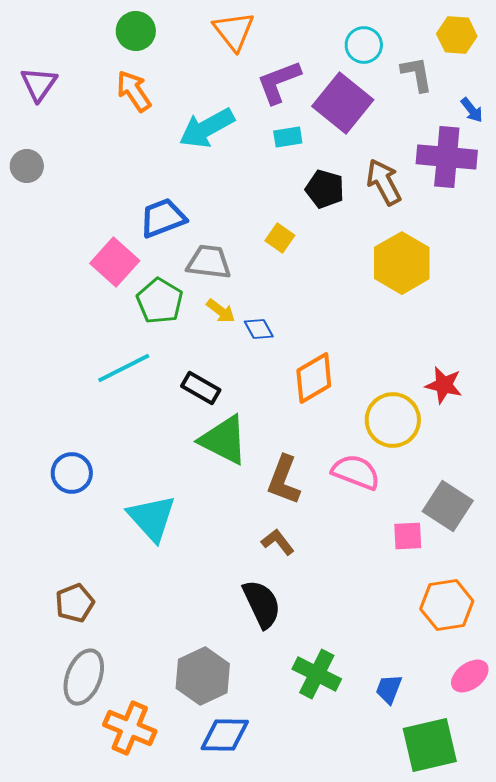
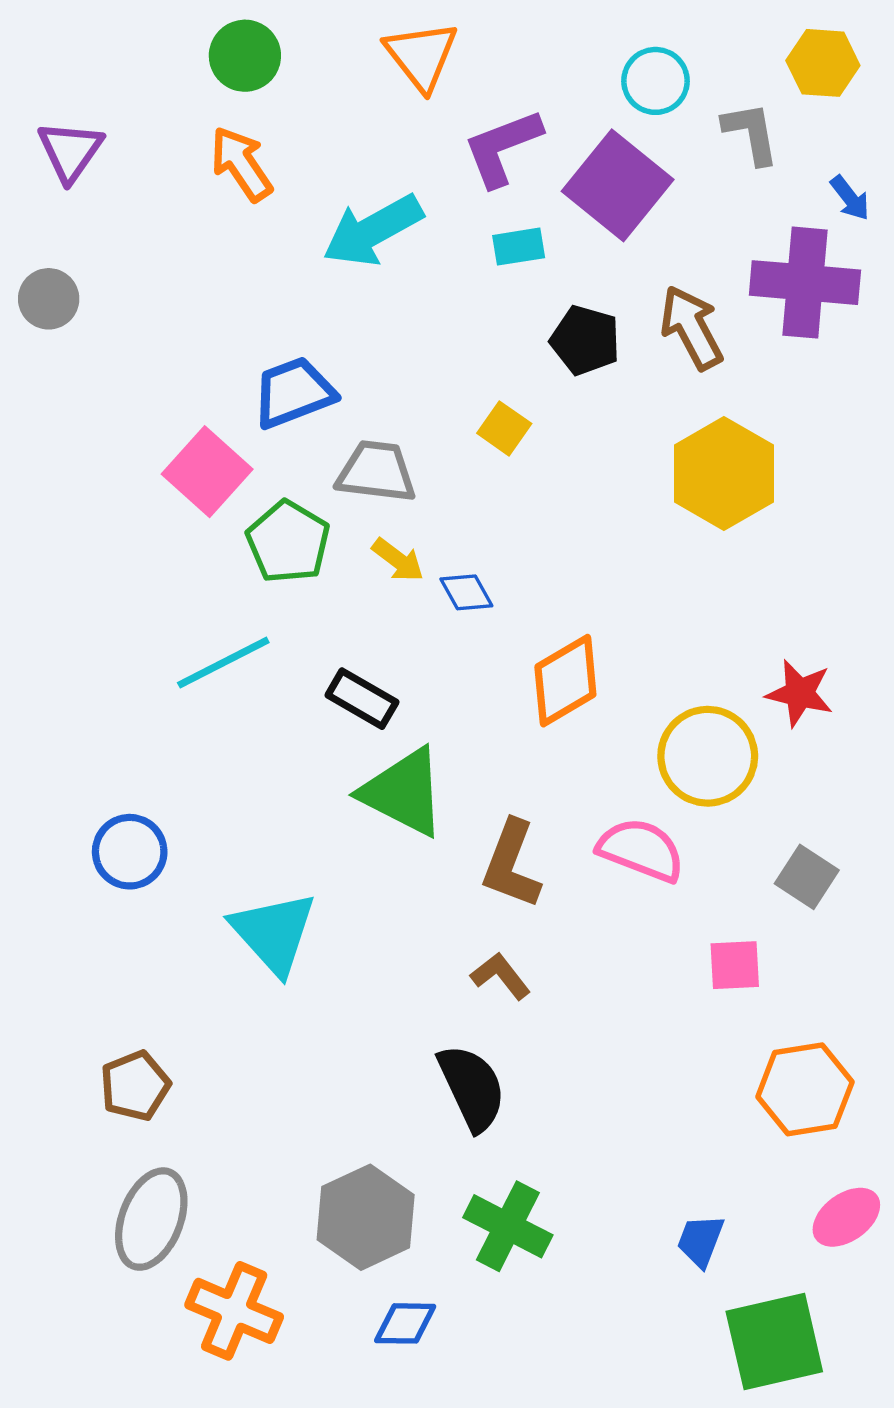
gray square: (448, 506) -> (807, 877), moved, size x0.7
green cross: (317, 674) -> (508, 1226), moved
blue diamond: (225, 735) -> (405, 1323), size x0.7

